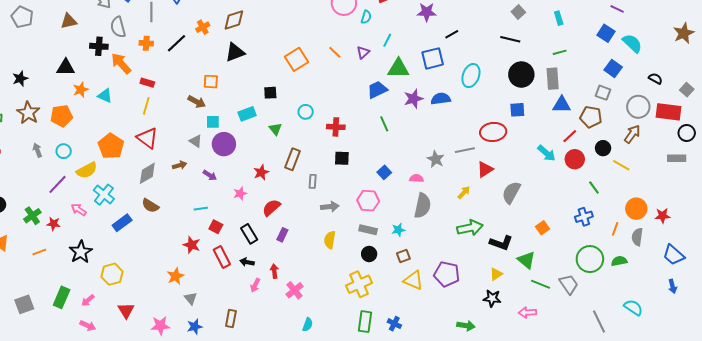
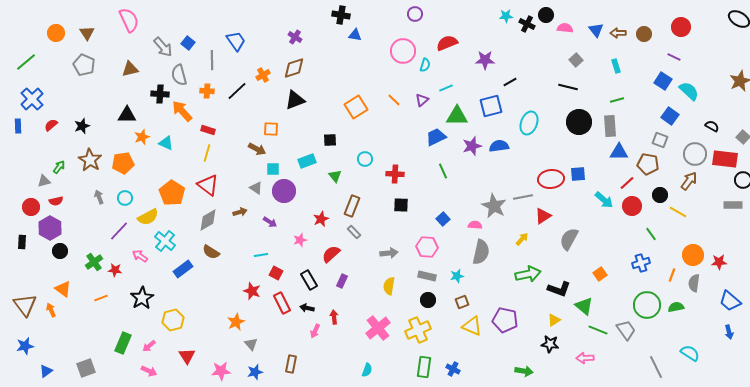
cyan line: (387, 40) -> (446, 88), turned 40
blue square: (517, 110) -> (578, 174), moved
gray star: (436, 159) -> (494, 206), size x1.4
gray rectangle: (313, 181) -> (354, 232), moved, turned -48
pink cross: (294, 290) -> (378, 328), moved, size x1.4
gray square: (24, 304) -> (86, 368), moved

